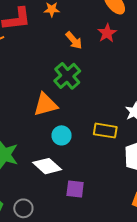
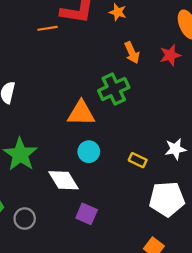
yellow rectangle: (105, 131) -> (138, 160), size x0.7

